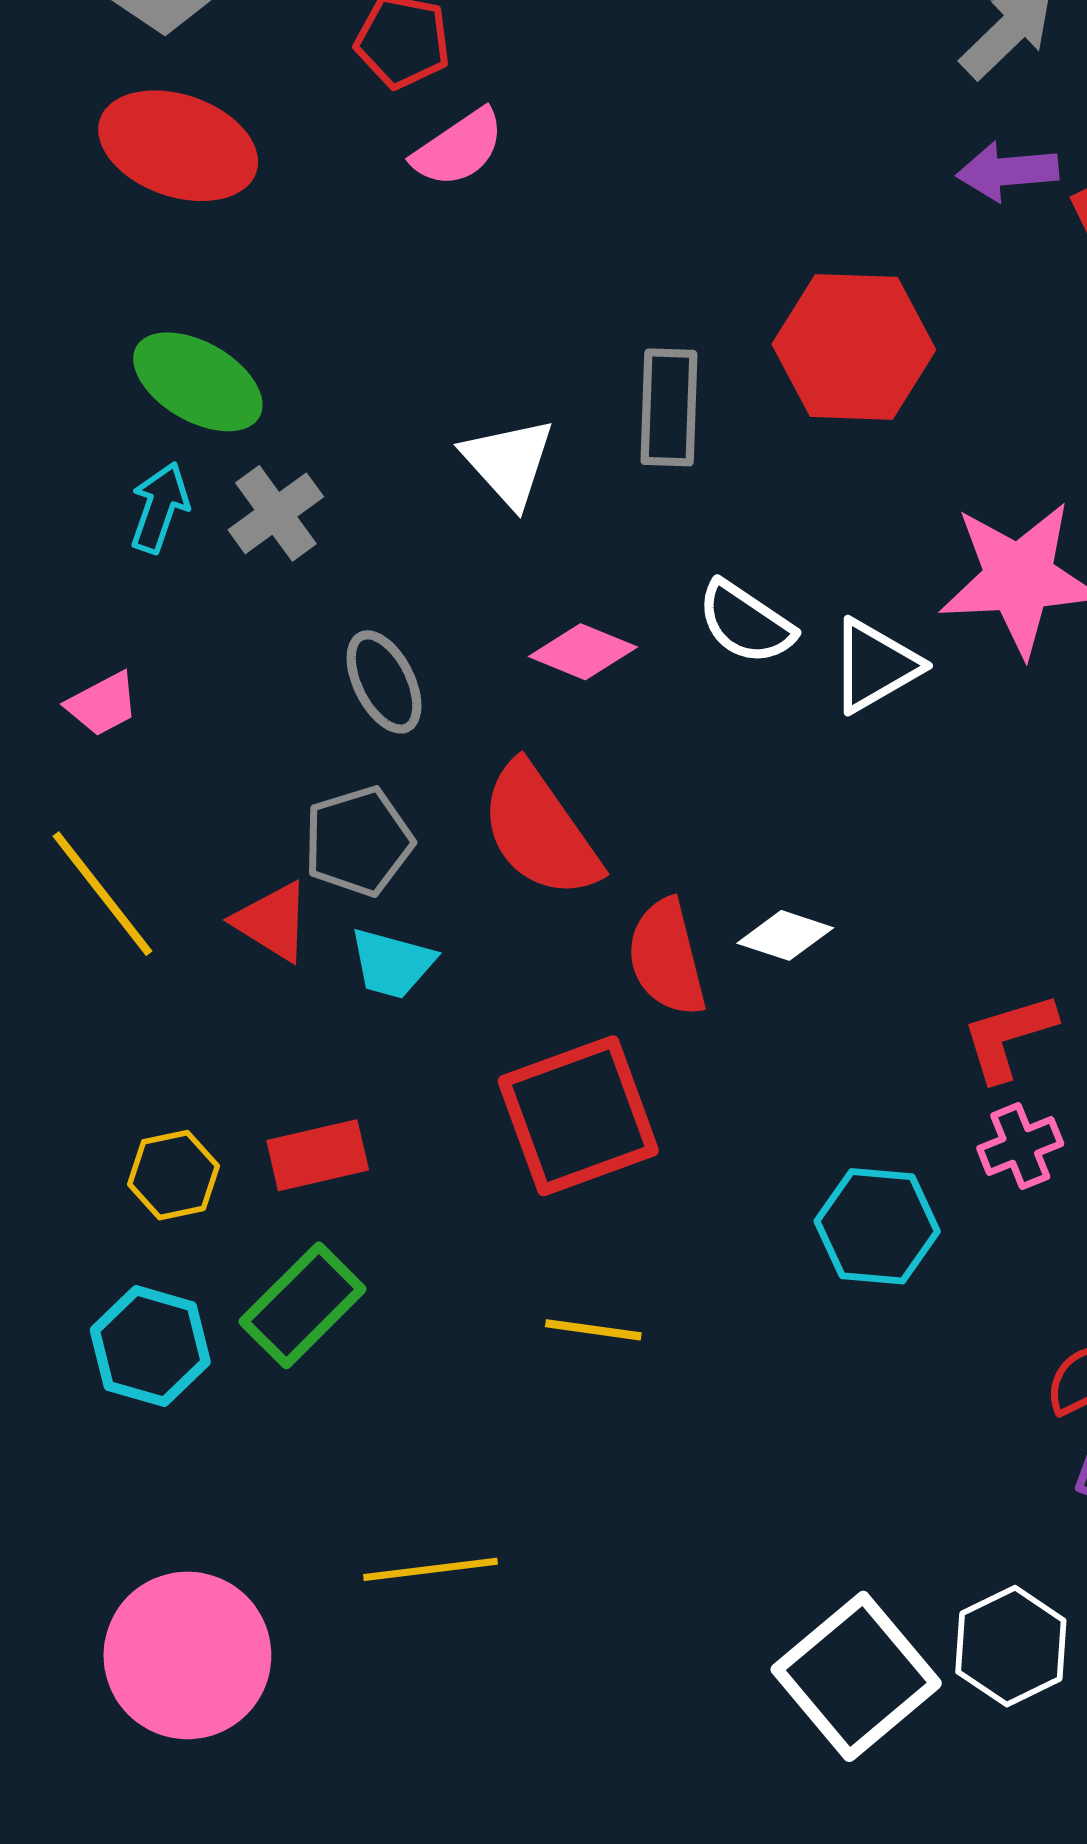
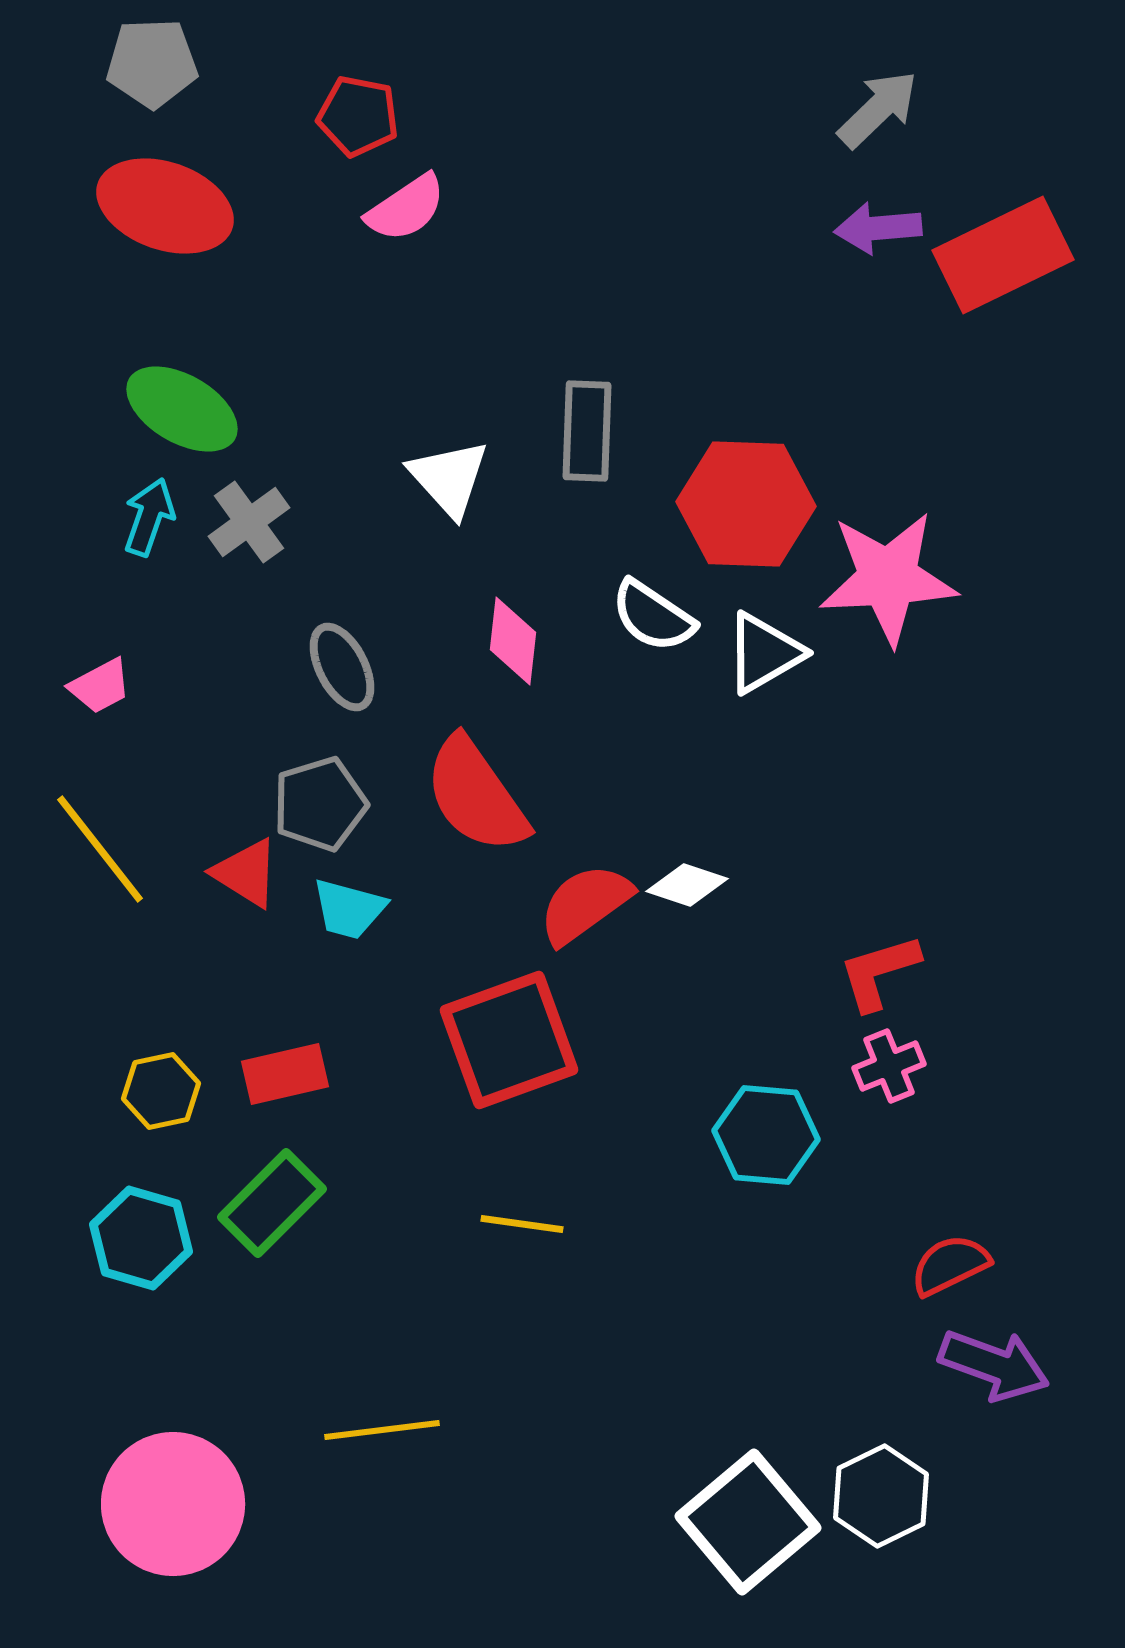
red hexagon: (854, 347) -> (746, 504), moved
pink diamond: (583, 652) -> (513, 641), turned 74
red semicircle: (667, 958) -> (585, 904), turned 68

